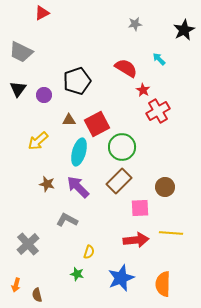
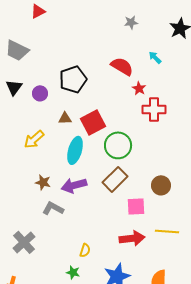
red cross: (158, 111) -> (154, 109), turned 30
purple arrow: (78, 187) -> (74, 185), turned -60
gray L-shape: (67, 220) -> (53, 208), moved

